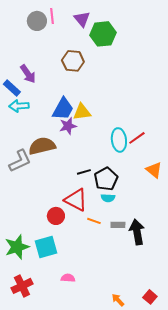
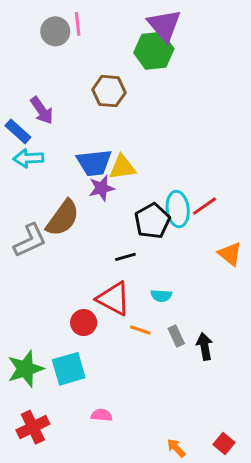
purple triangle: (82, 19) -> (164, 25), moved, size x1.4
blue trapezoid: (63, 109) -> (94, 163), turned 55
brown semicircle: (42, 146) -> (63, 218), turned 140
black pentagon: (106, 179) -> (152, 221), moved
gray rectangle: (118, 225) -> (176, 336), turned 64
black arrow: (137, 232) -> (205, 346), size x0.7

